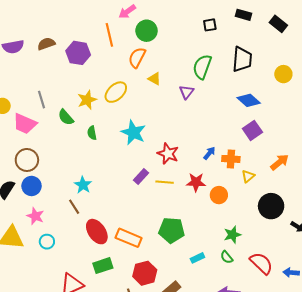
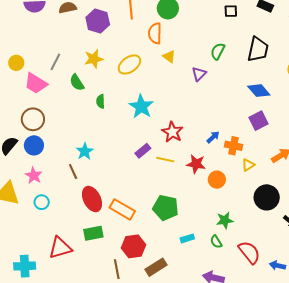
orange semicircle: (137, 58) -> (155, 33), turned -35
green semicircle: (202, 67) -> (218, 51), size x0.7
gray line: (42, 100) -> (55, 62), turned 36
yellow star: (87, 100) -> (94, 59), moved

